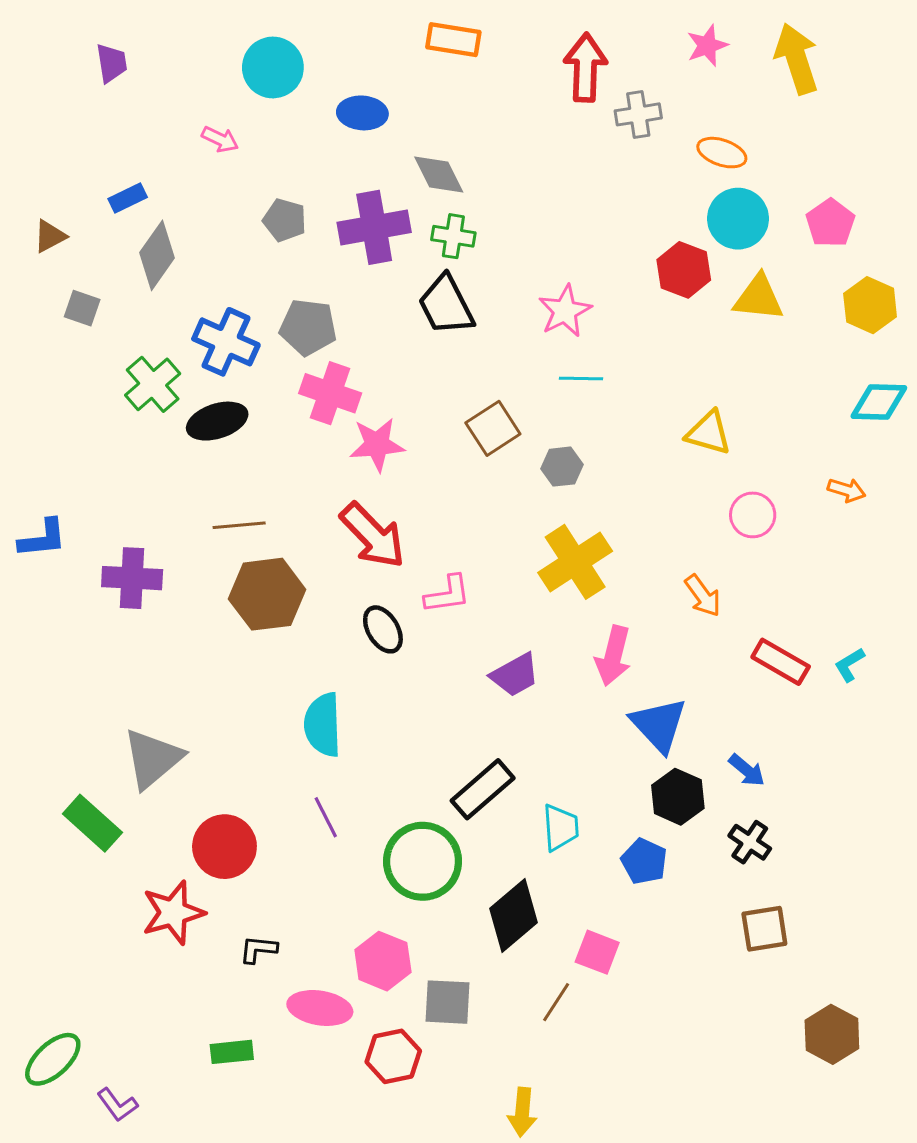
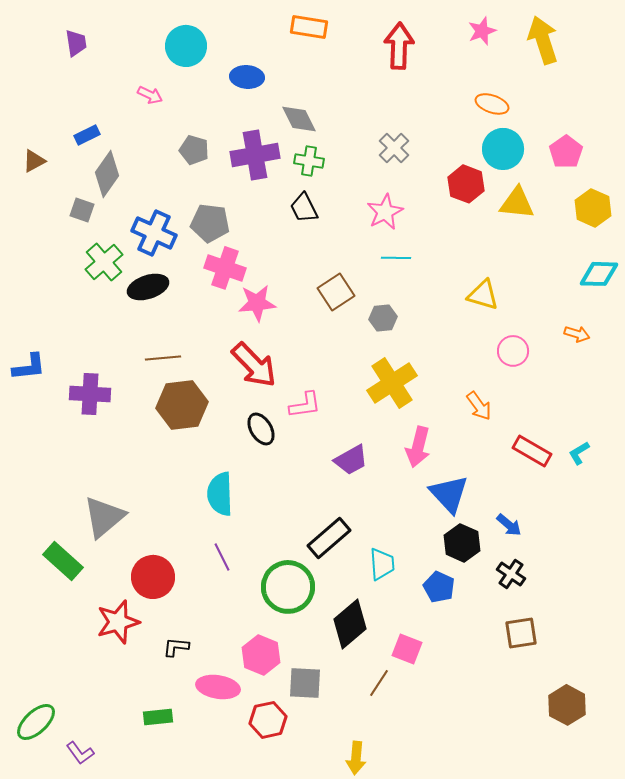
gray cross: (638, 114) -> (394, 148), moved, turned -36
black trapezoid: (446, 305) -> (304, 208), size x0.7
gray square: (82, 308) -> (82, 210), moved

